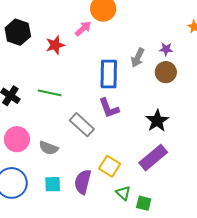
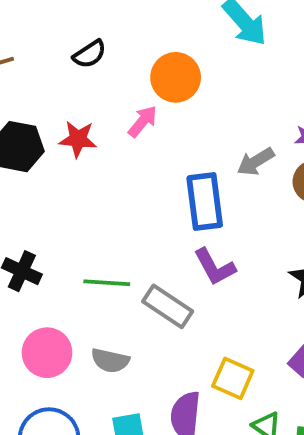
red star: (55, 45) -> (78, 139), moved, turned 30
gray arrow: (138, 58) -> (256, 162), turned 42
green line: (50, 93) -> (107, 283), moved

